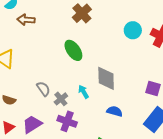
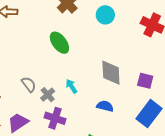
cyan circle: (133, 30) -> (105, 15), moved
gray diamond: (106, 78) -> (111, 73), moved

